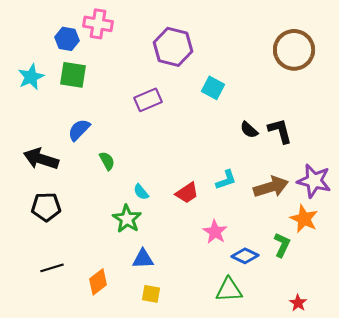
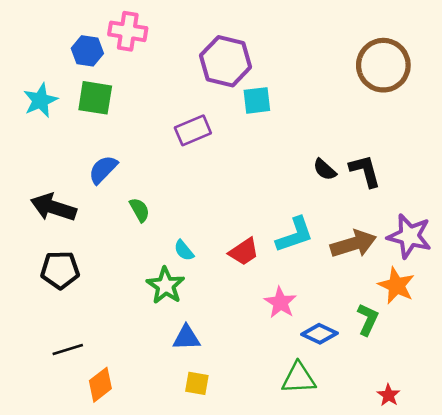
cyan square: (213, 88) -> (257, 100), moved, turned -35
cyan L-shape: (226, 180) -> (295, 235), size x1.4
orange diamond: (98, 282) -> (100, 385), moved

